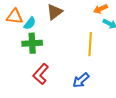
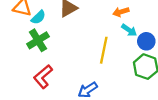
green cross: (32, 43) -> (38, 40), turned -36

